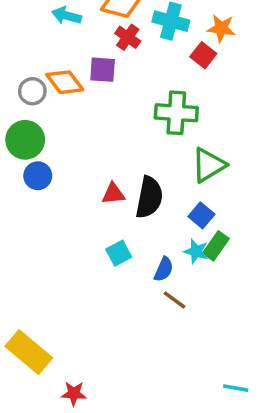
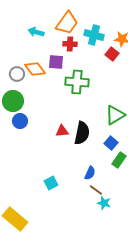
red cross: (128, 37) -> (70, 44), turned -32
green cross: (176, 113) -> (77, 82), moved
cyan star: (196, 251) -> (104, 203), moved
cyan square: (119, 253) -> (51, 183), moved

